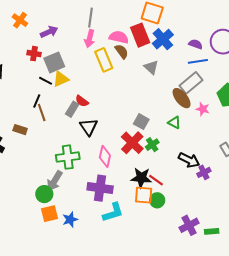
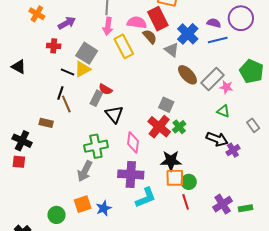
blue cross: (163, 39) -> (188, 34), moved
brown semicircle: (122, 51) -> (150, 37), moved
gray square: (54, 62) -> (87, 53), moved, turned -30
gray rectangle: (191, 83) -> (212, 79), moved
brown ellipse: (182, 98) -> (187, 75), moved
green triangle: (174, 123) -> (223, 111), moved
red line: (156, 180) -> (186, 202), moved, turned 42
green circle: (44, 194) -> (57, 215), moved

